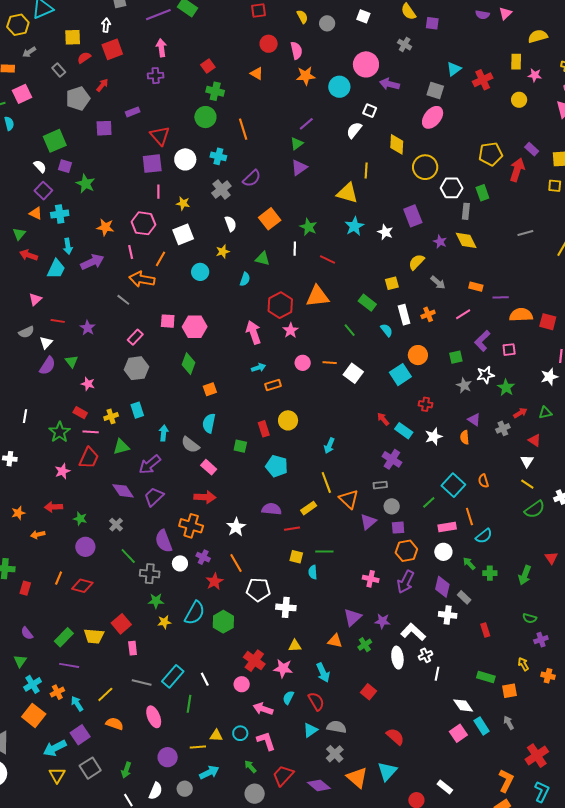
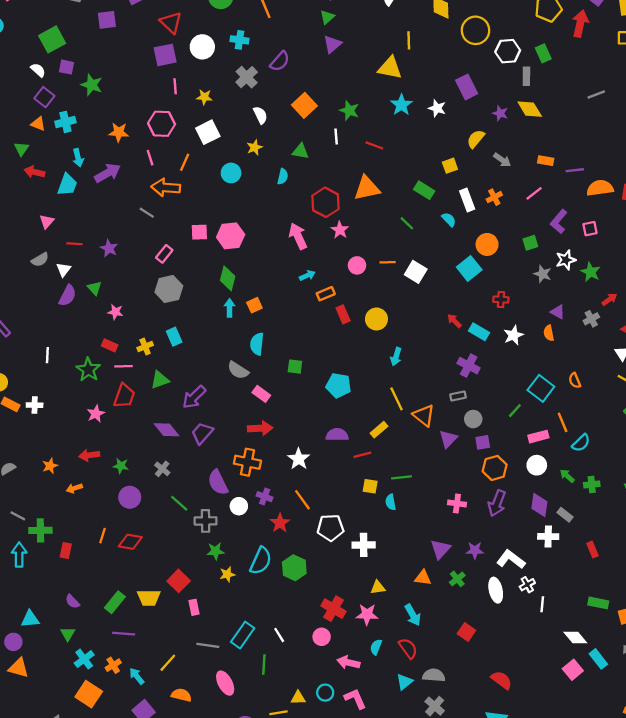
yellow circle: (288, 420) -> (376, 319), moved
red rectangle: (264, 429) -> (343, 314), moved
cyan arrow: (164, 433) -> (229, 308), moved

